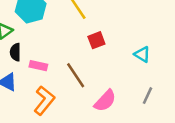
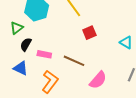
black semicircle: (15, 52) -> (26, 44), turned 32
brown line: (76, 75) -> (74, 61), turned -30

